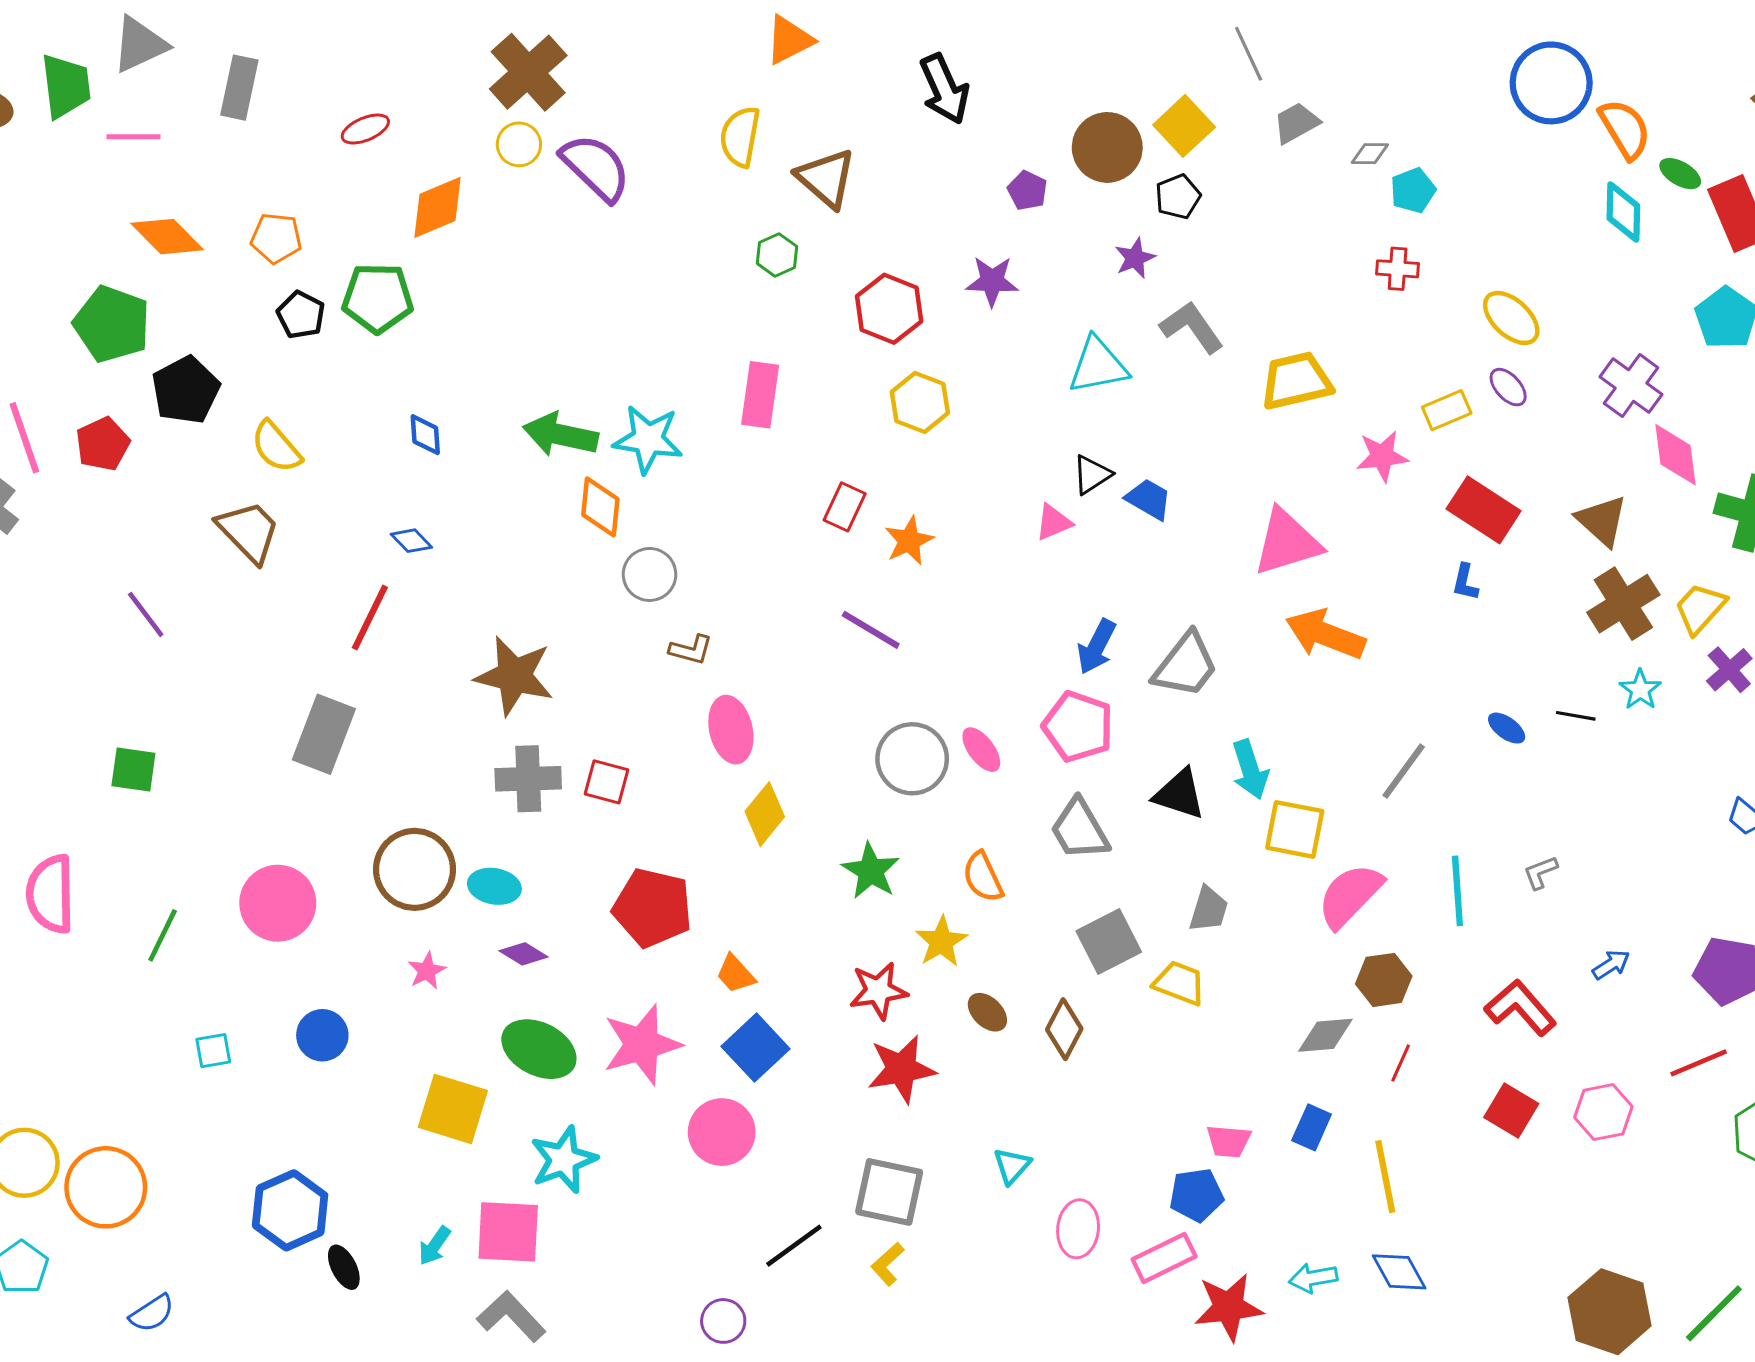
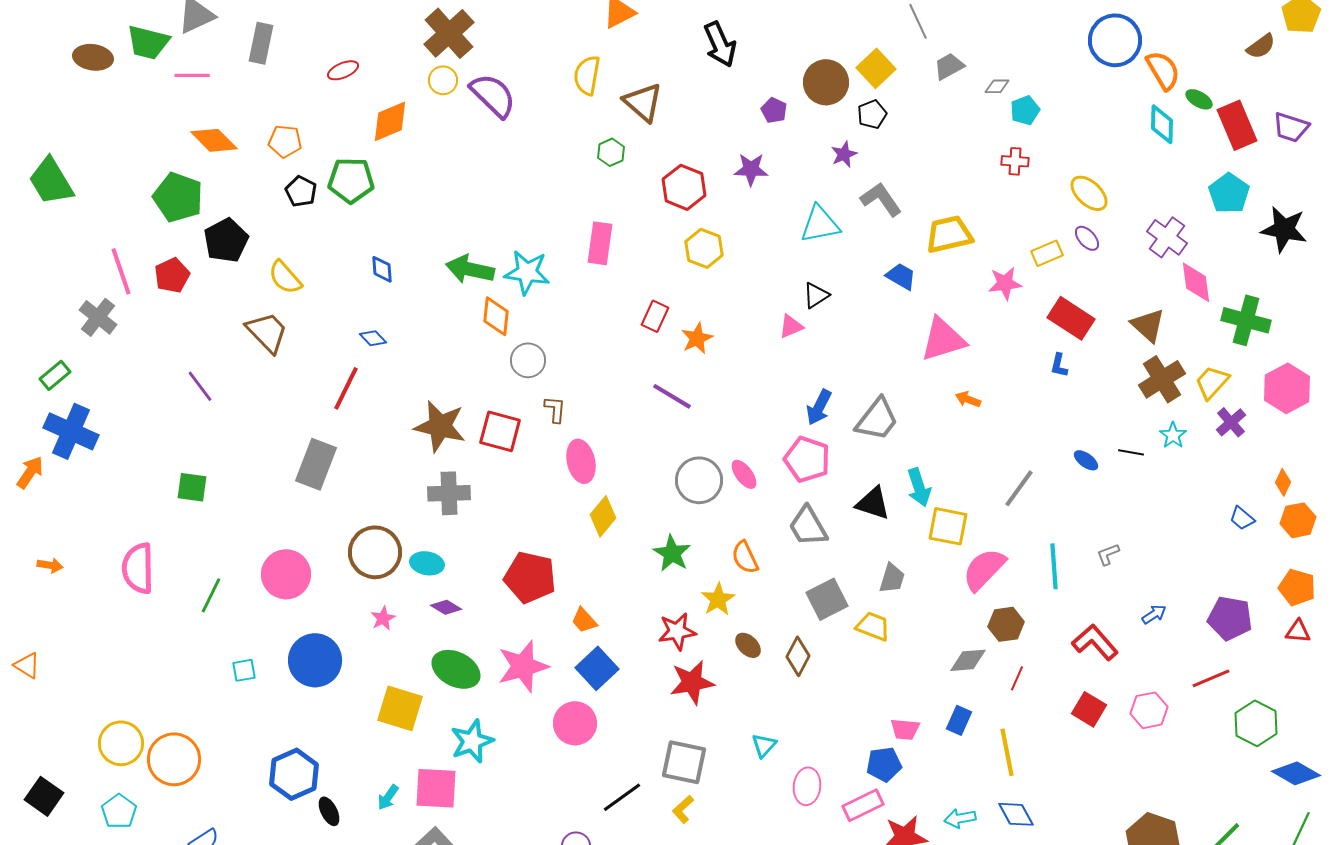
green trapezoid: (66, 86) -> (148, 42), turned 111
blue trapezoid: (1149, 499) -> (901, 276), moved
orange arrow: (1325, 634) -> (968, 399), size x0.5
brown L-shape: (691, 650) -> (555, 409), turned -100
red square: (607, 782) -> (500, 431), moved, size x1.4
blue circle: (322, 1035) -> (315, 660), size x1.6

